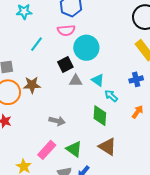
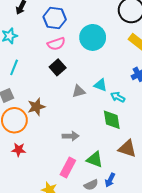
cyan line: (36, 44) -> (14, 67), moved
cyan circle: (86, 48) -> (93, 37), moved
black square: (65, 64) -> (58, 67), moved

